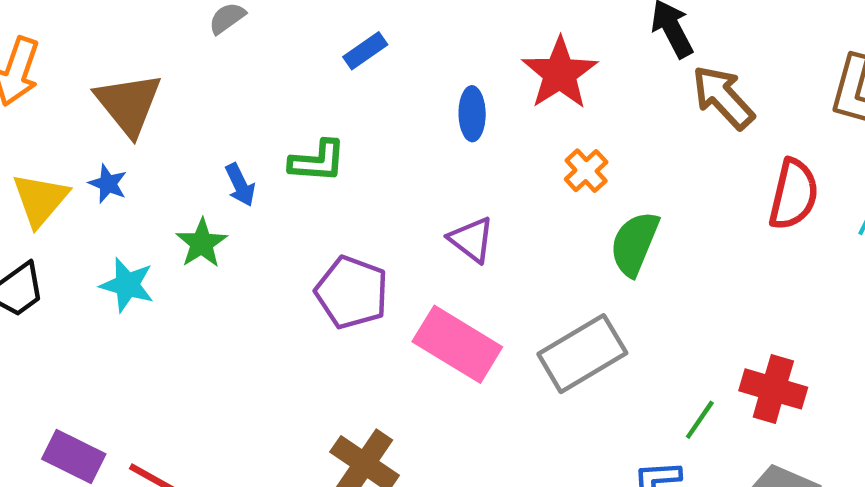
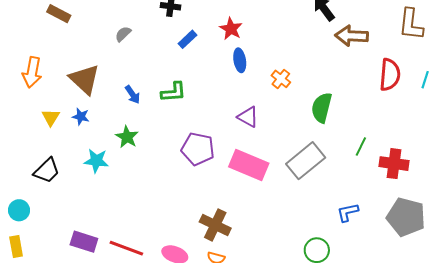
red star: (560, 73) -> (231, 29), moved, size x0.7
brown arrow: (723, 97) -> (352, 36), turned -36
orange cross: (586, 171) -> (281, 79), moved
blue arrow: (240, 185) -> (133, 95), moved
yellow triangle: (40, 200) -> (51, 117), moved, size x0.7
green line: (700, 420) -> (361, 146), moved

